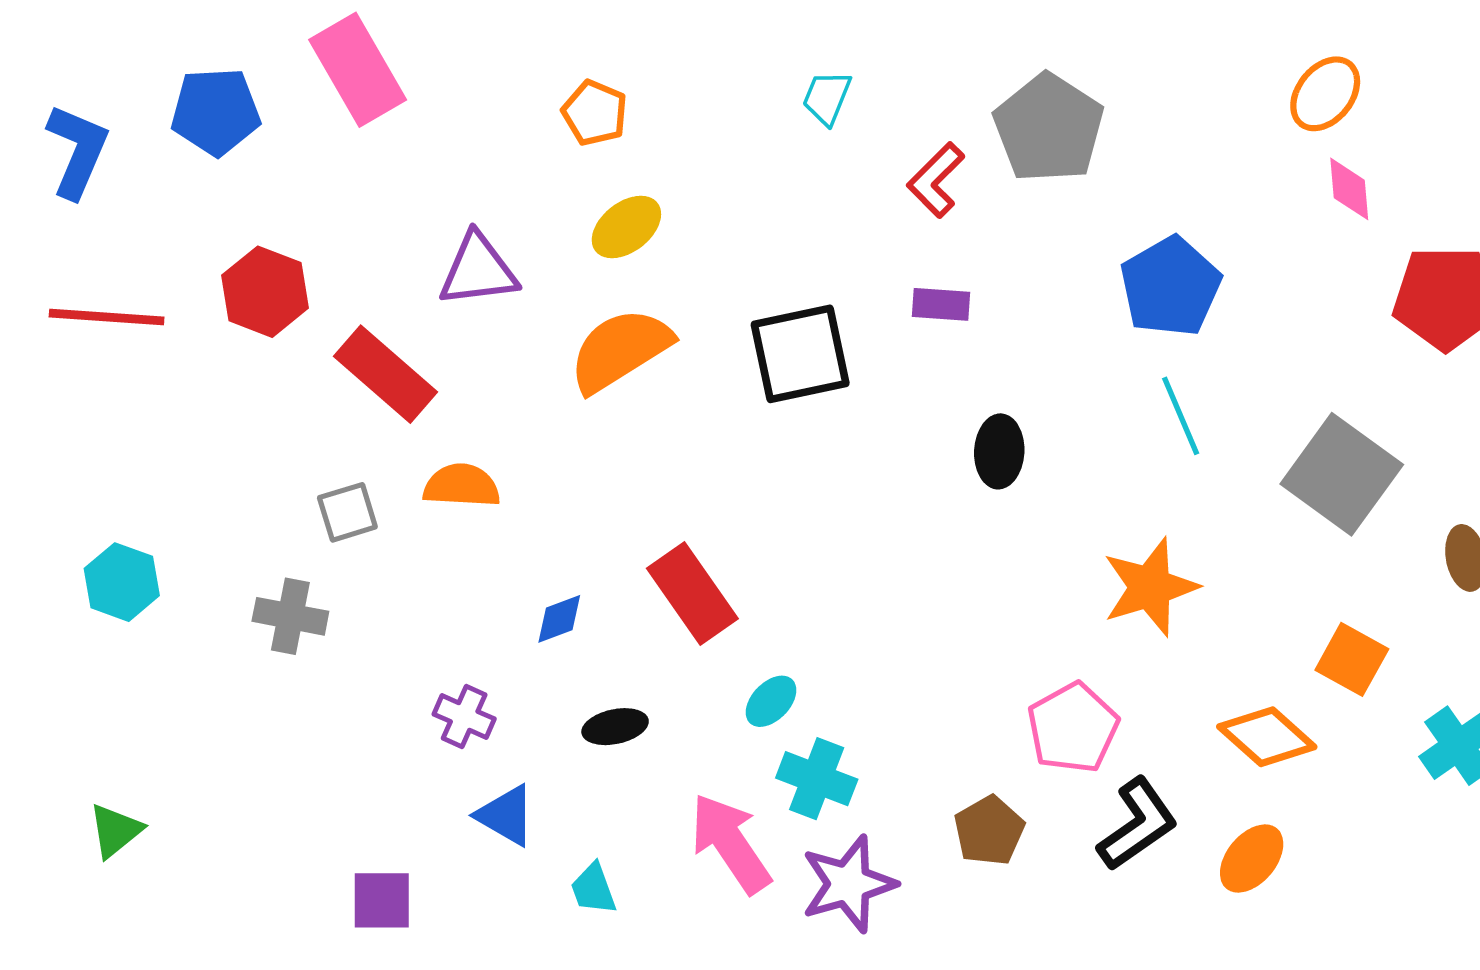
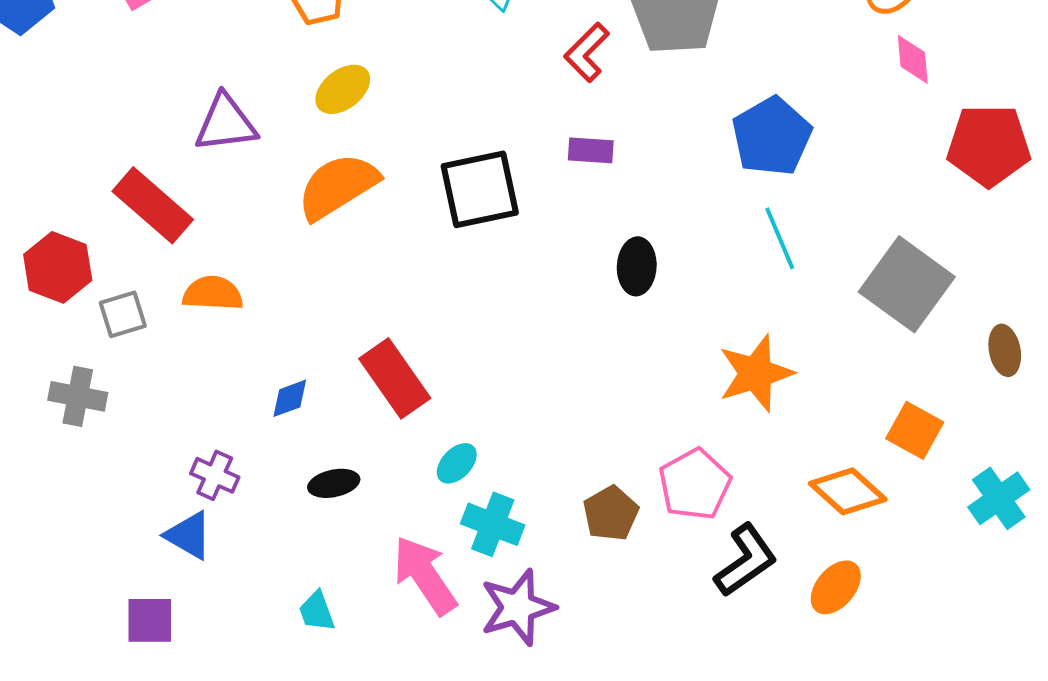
red hexagon: (265, 292) -> (58, 267), moved
blue triangle: (506, 815) -> (189, 535), moved
brown pentagon: (989, 831) -> (611, 513), moved

